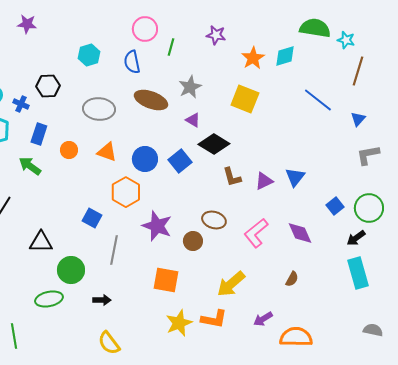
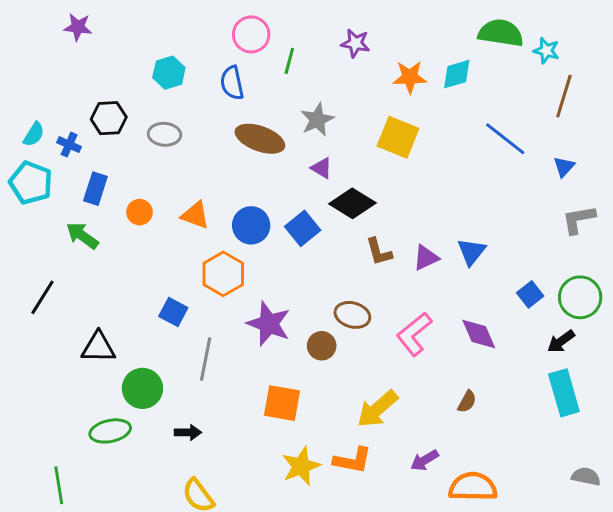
orange star: (253, 58) -> (410, 77), turned 30
gray ellipse: (99, 109) -> (164, 134), moved, size x0.7

